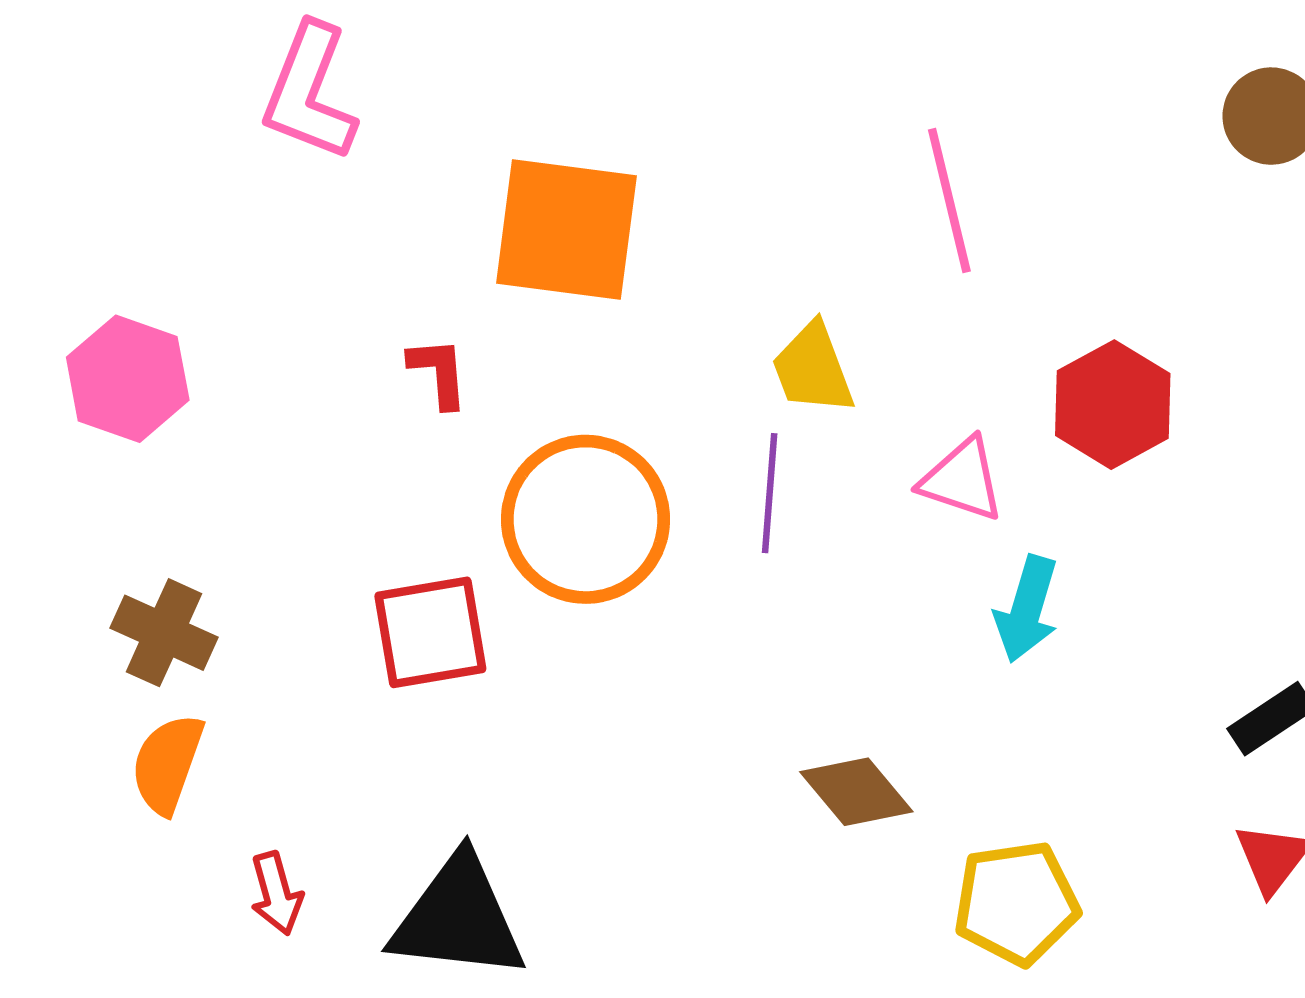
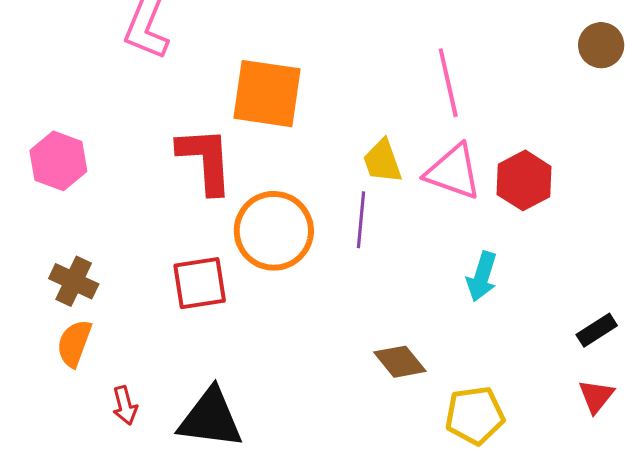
red L-shape: (439, 372) -> (205, 160), size x2.0
pink triangle: (962, 480) -> (453, 172), moved, size x1.4

